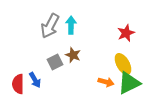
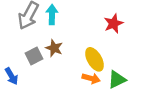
yellow ellipse: (123, 64) -> (94, 59), moved
green triangle: (129, 83) -> (117, 80), size x0.7

